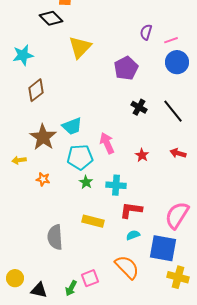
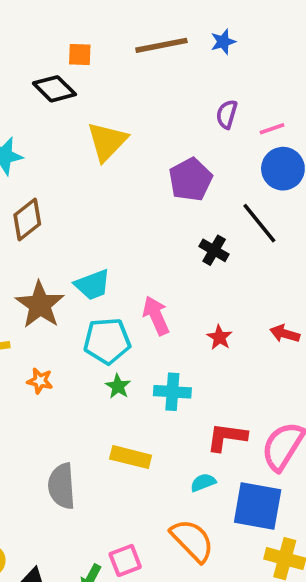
black line: (173, 111) -> (259, 223), moved
red L-shape: (131, 210) -> (227, 437), moved

